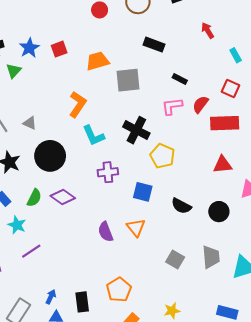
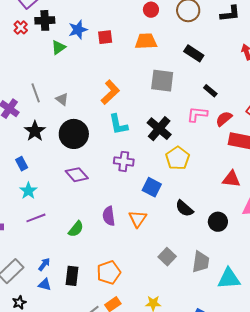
orange trapezoid: (97, 61) -> (146, 41), moved
green semicircle: (34, 198) -> (76, 229), moved

